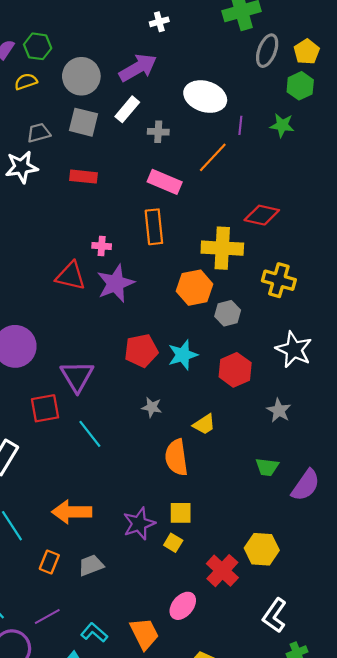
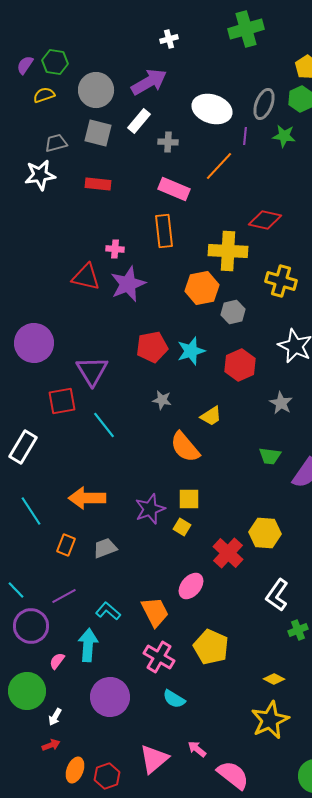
gray ellipse: (267, 51) -> (264, 104), moved
orange semicircle: (176, 457) -> (185, 447), turned -32

